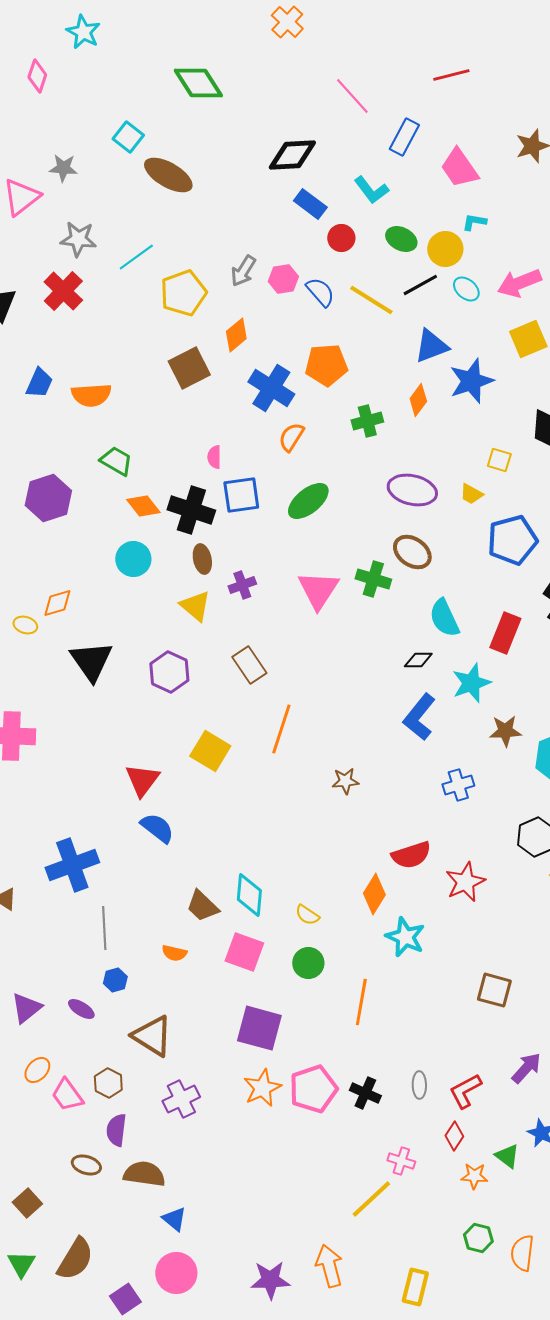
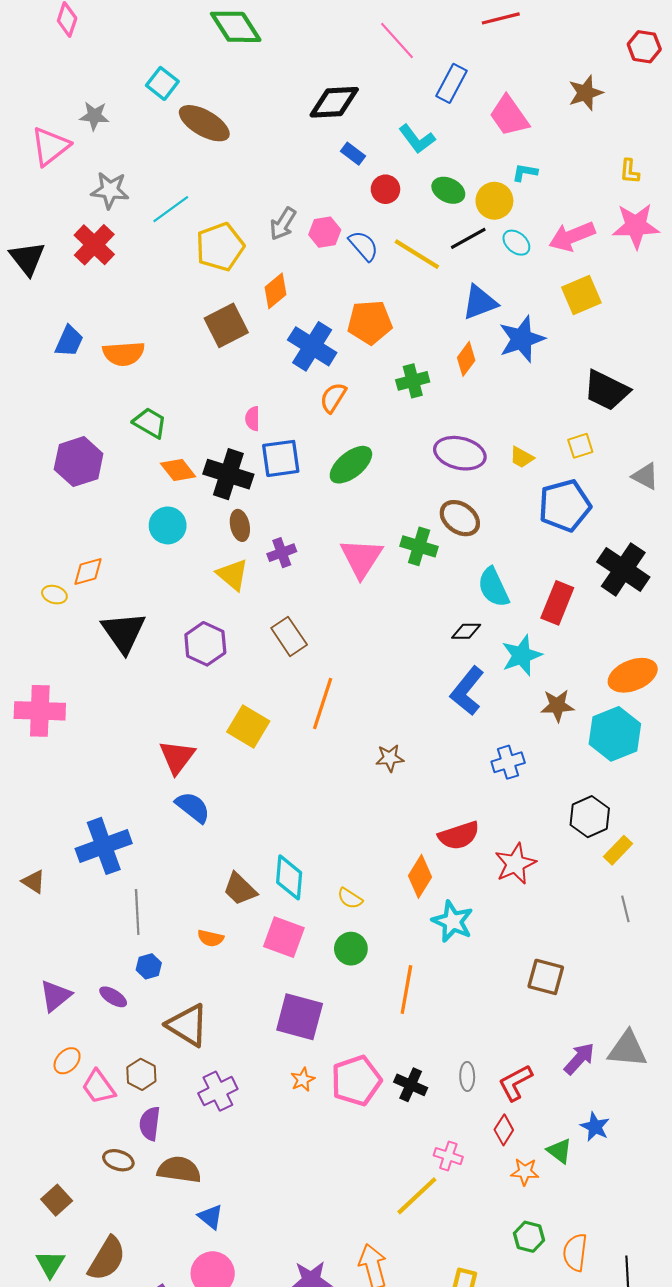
blue rectangle: (310, 204) -> (353, 154), size x0.7
yellow square: (499, 460) -> (580, 446), moved, turned -35
orange star: (262, 1088) -> (303, 1080), size x0.6

